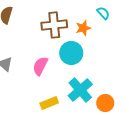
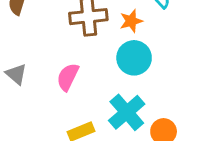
cyan circle: (71, 53) -> (134, 58), moved

